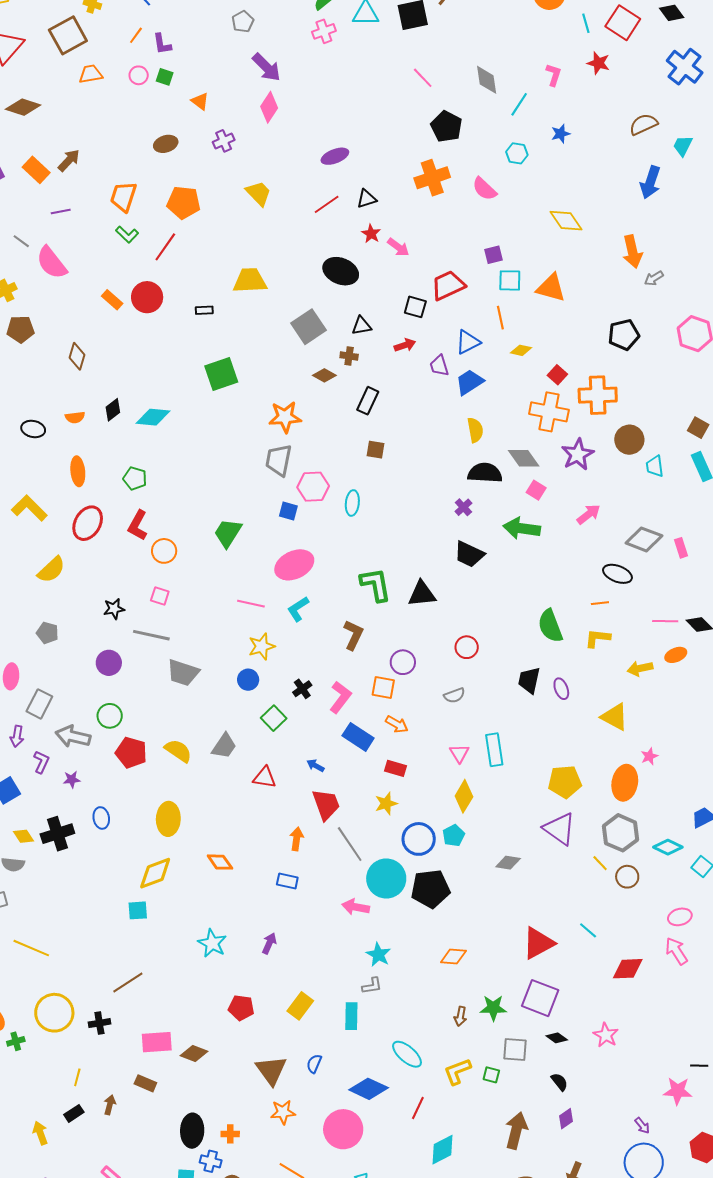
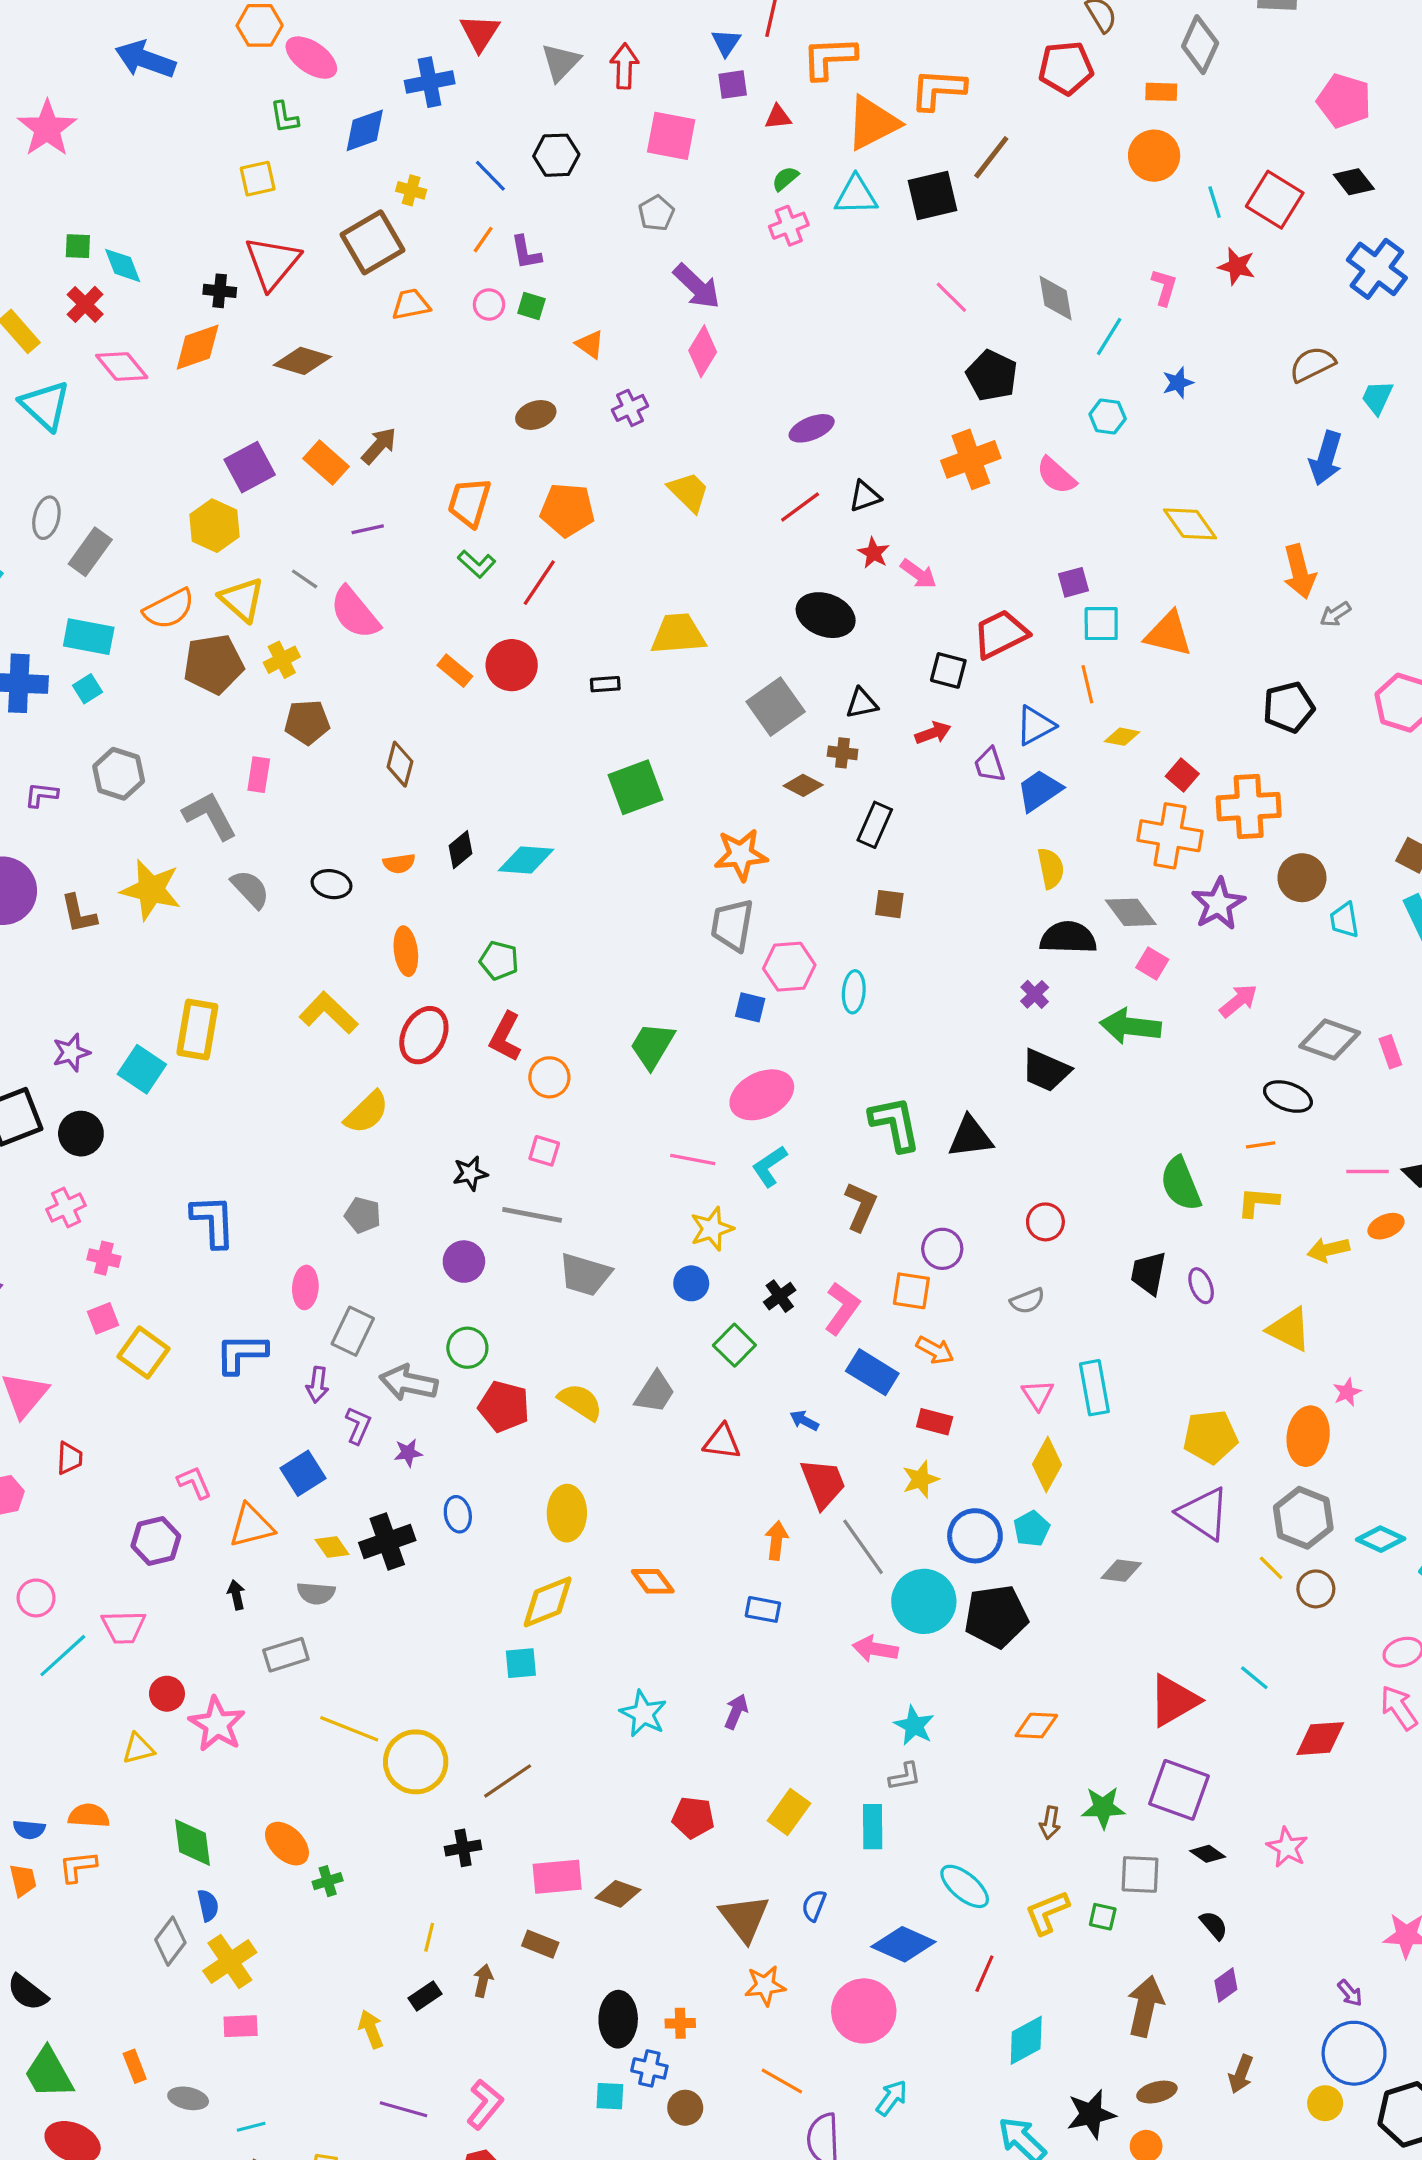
yellow circle: (54, 1013) -> (416, 1762), moved

